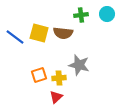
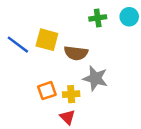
brown semicircle: (63, 33) -> (76, 53), moved
red triangle: (56, 97) -> (67, 117), turned -32

